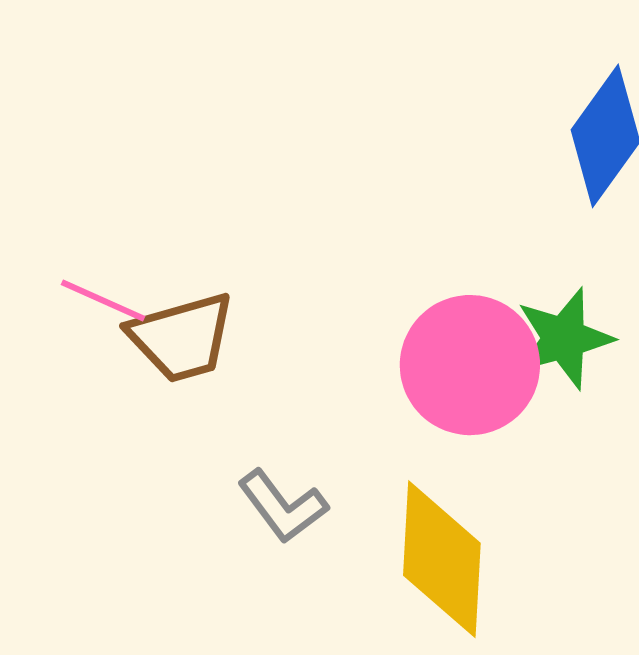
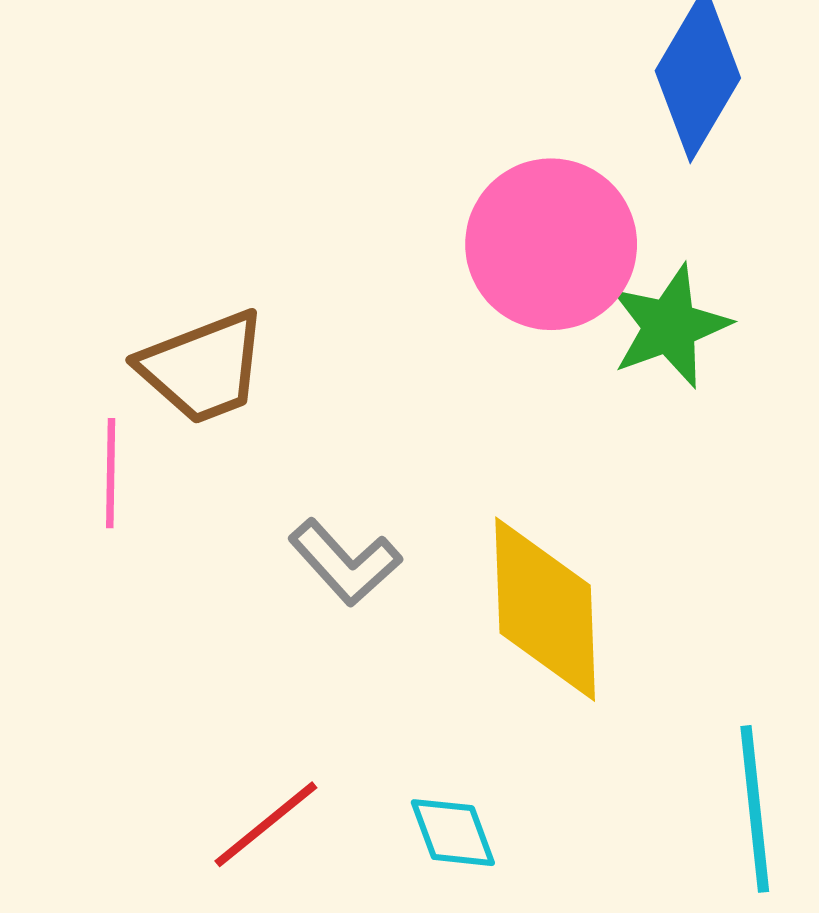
pink line: (103, 301) -> (111, 473), moved, turned 72
pink circle: (470, 365) -> (551, 244), moved

